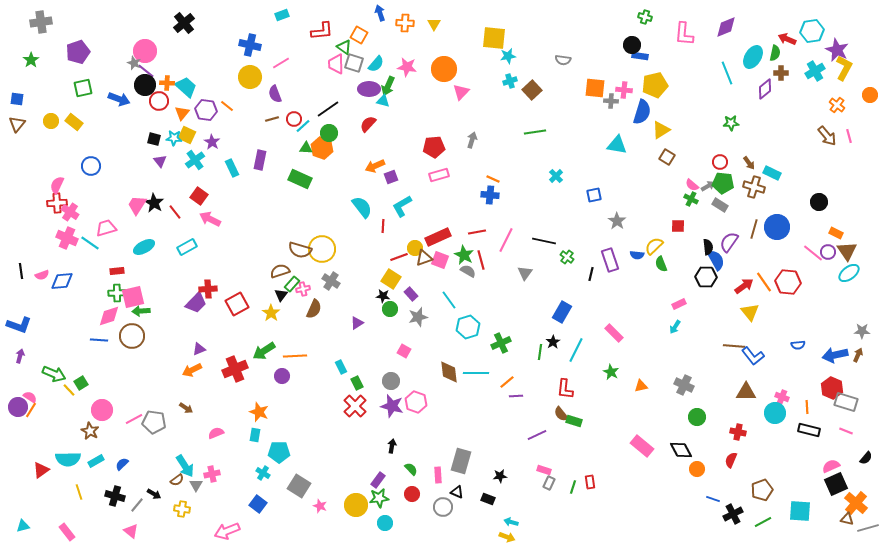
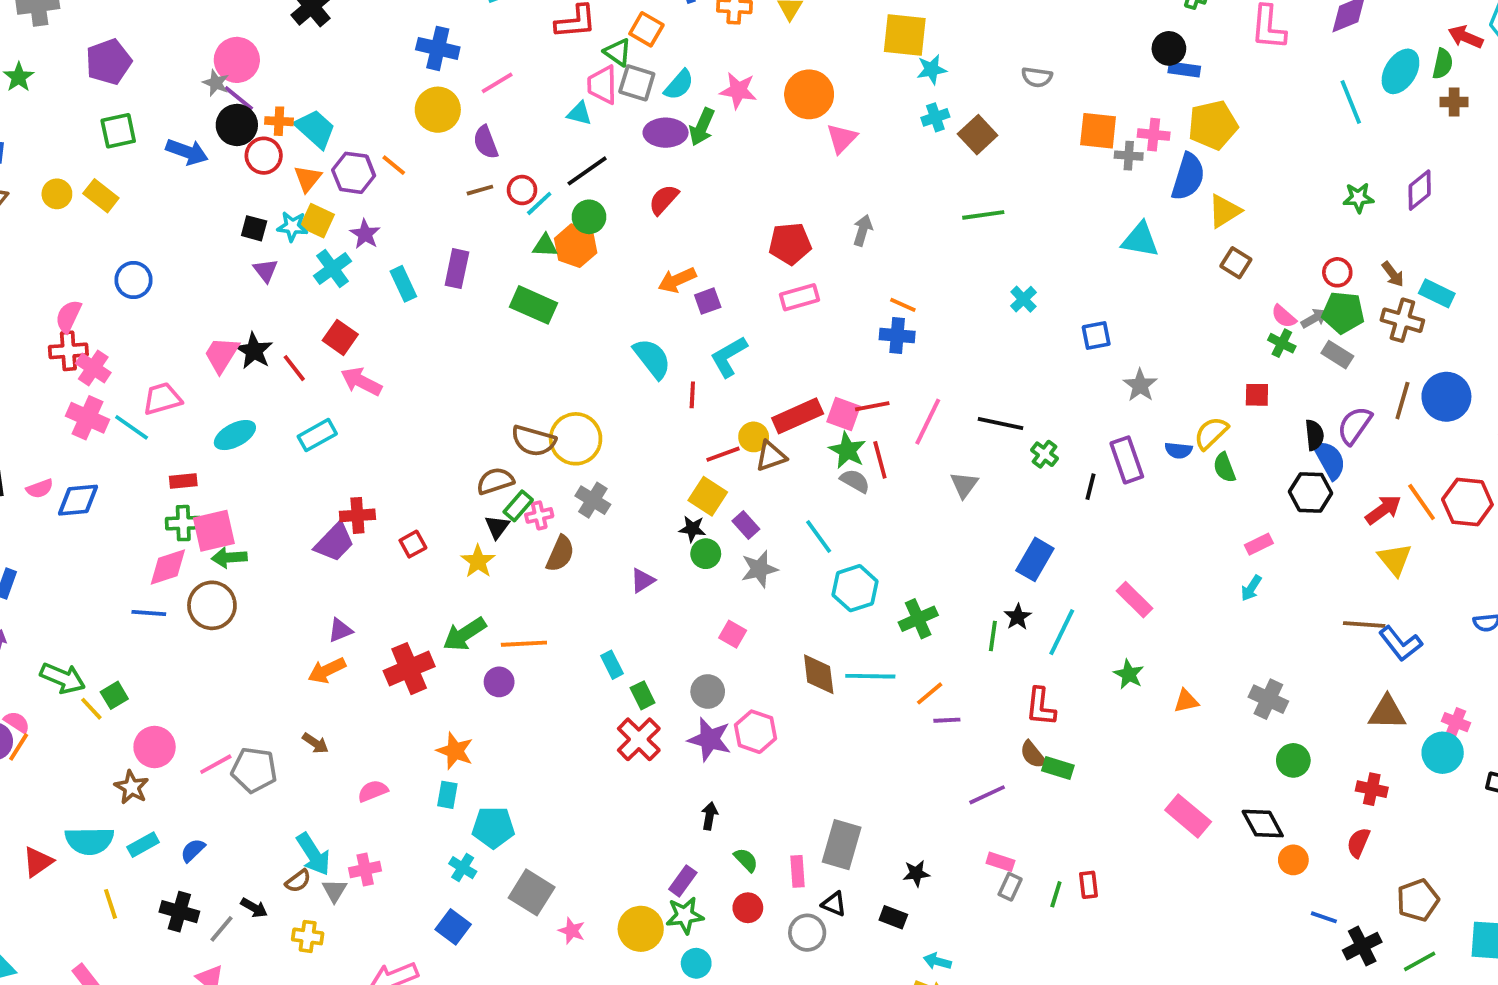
purple diamond: (765, 89) -> (1420, 190), moved
cyan triangle: (383, 101) -> (579, 113), moved
pink square: (440, 260) -> (844, 414), moved
red square: (237, 304) -> (413, 544), size x0.6

